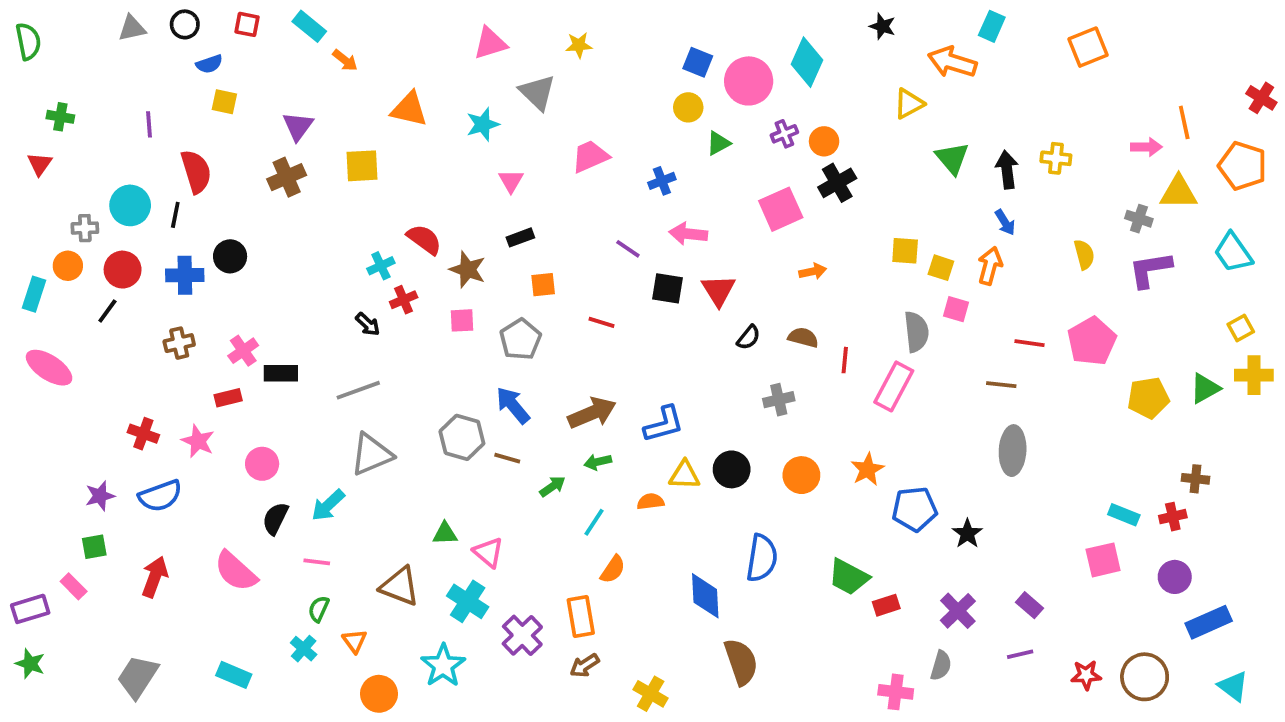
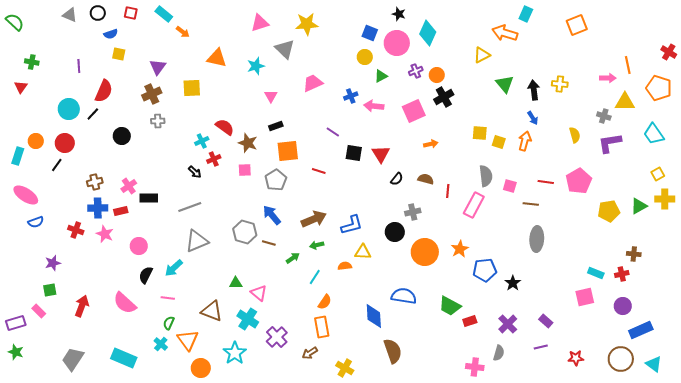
black star: (882, 26) -> (399, 14), moved
gray triangle: (132, 28) -> (70, 15), turned 35
green semicircle: (28, 41) -> (15, 22), turned -36
yellow star: (579, 45) -> (307, 24), size x1.6
red semicircle: (196, 171) -> (104, 91), turned 40
black line: (175, 215) -> (93, 114), turned 32
gray cross: (85, 228) -> (158, 121), moved
pink arrow: (688, 234) -> (374, 106), moved
blue cross: (185, 275) -> (98, 208), moved
orange square: (543, 285) -> (288, 151), size x1.6
pink square: (956, 309) -> (510, 186), moved
black circle: (732, 469) -> (395, 232), moved
orange circle: (801, 475) -> (425, 252), size x1.4
blue semicircle: (160, 496) -> (36, 222), moved, size x0.7
blue semicircle: (762, 558) -> (404, 296), turned -90
orange rectangle: (581, 616) -> (322, 327), moved
orange triangle: (354, 641) -> (188, 340), size x1.6
cyan rectangle: (234, 675) -> (124, 358), size x1.4
brown circle: (1145, 677) -> (621, 359), moved

